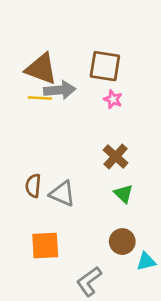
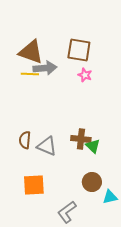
brown cross: (116, 156) -> (81, 139), moved, turned -36

